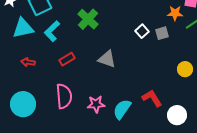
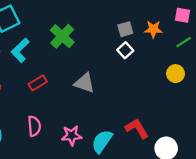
orange star: (175, 13) -> (153, 29), moved
gray square: (162, 33) -> (125, 29), moved
yellow circle: (185, 69) -> (175, 74), moved
pink semicircle: (64, 96) -> (34, 126), size x0.7

